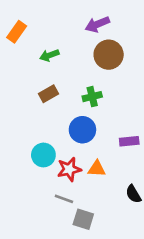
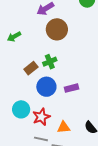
brown rectangle: (49, 94) -> (31, 68), moved
purple rectangle: (129, 141) -> (72, 88), moved
orange triangle: (97, 169) -> (64, 127), moved

